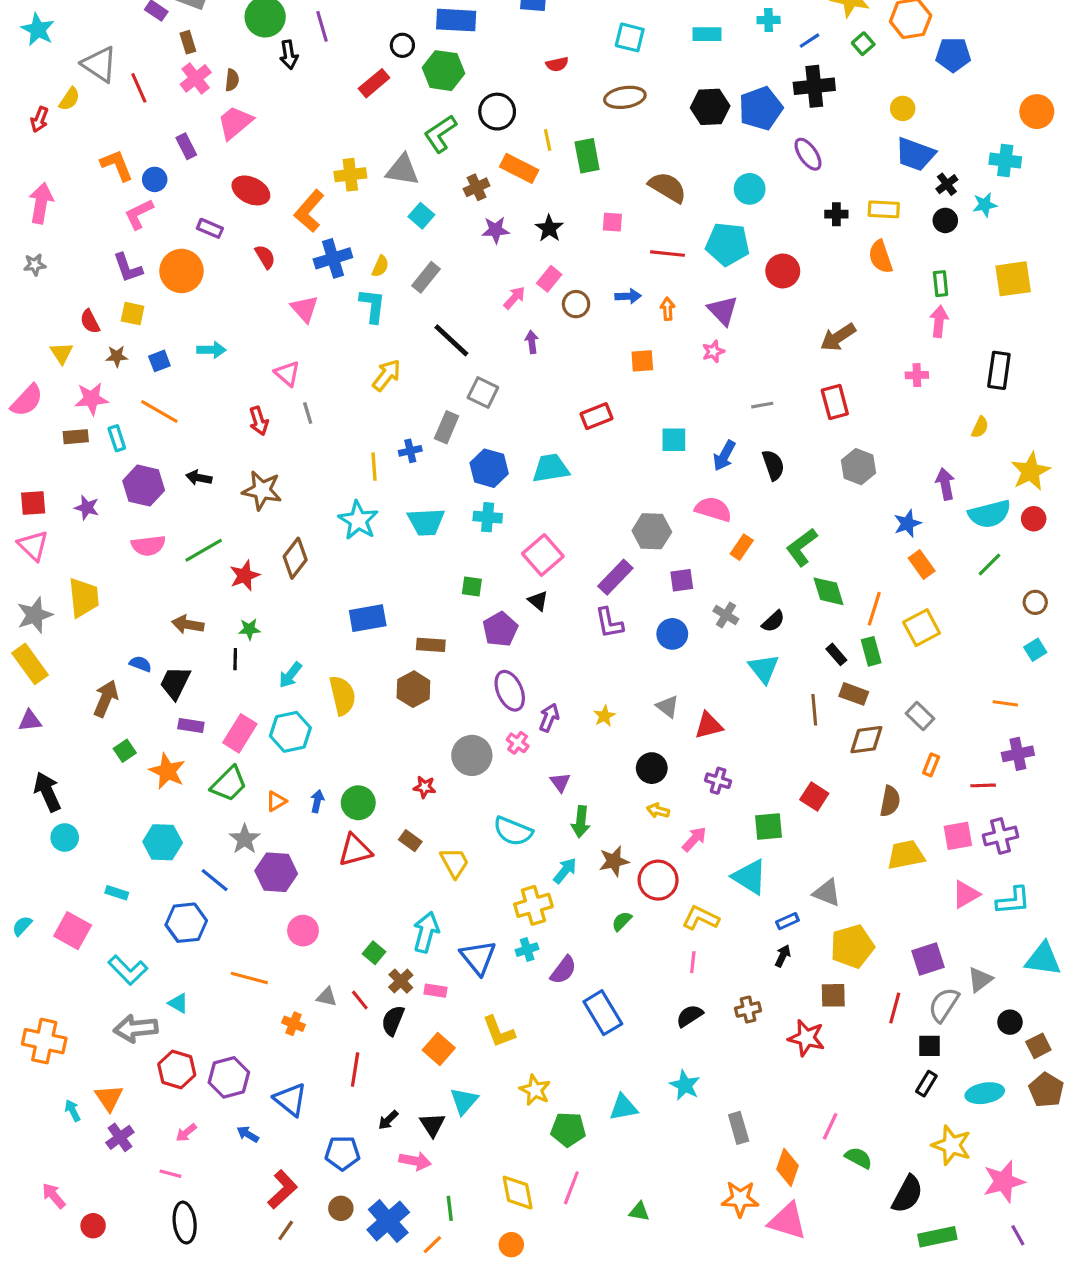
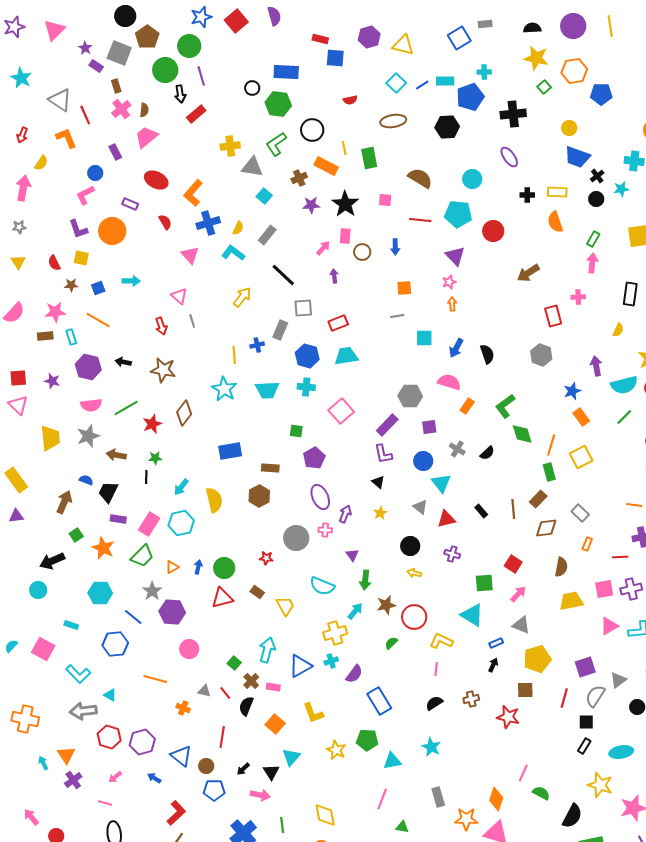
cyan square: (630, 37) -> (396, 83), turned 30
blue line: (810, 41) -> (422, 85), moved
red rectangle: (374, 83) -> (196, 114), moved
yellow semicircle: (69, 99) -> (41, 163), moved
blue pentagon: (761, 108) -> (470, 97), moved
orange L-shape: (117, 165) -> (66, 138), moved
yellow cross: (350, 175) -> (230, 146), moved
black star: (549, 228) -> (345, 204), size x1.5
pink rectangle: (549, 279) -> (345, 236), turned -35
green rectangle: (941, 284) -> (593, 239), turned 35
blue arrow: (628, 296) -> (395, 247), turned 91
cyan L-shape: (372, 306) -> (233, 253), turned -60
orange arrow: (668, 309) -> (452, 304), moved
yellow triangle: (62, 353) -> (18, 262), moved
gray square: (483, 392) -> (303, 308), turned -30
red rectangle: (835, 402) -> (553, 316), moved
gray line: (762, 405) -> (397, 316), moved
red rectangle: (597, 416) -> (338, 323), moved
black triangle: (538, 601) -> (378, 482), moved
gray star: (35, 615) -> (88, 436), moved
black rectangle: (836, 654) -> (481, 511), moved
cyan triangle: (764, 669) -> (441, 483), moved
brown rectangle: (854, 694) -> (538, 499), turned -66
pink cross: (518, 743) -> (325, 530), turned -32
black arrow: (47, 792) -> (52, 561), moved, turned -90
pink arrow: (694, 839) -> (518, 594), moved
blue triangle: (478, 957) -> (300, 666), turned 40
gray rectangle: (739, 1128) -> (438, 797), moved
green pentagon: (568, 1129) -> (367, 740), moved
pink line: (571, 1188) -> (382, 799), moved
brown circle: (341, 1208) -> (206, 766), moved

